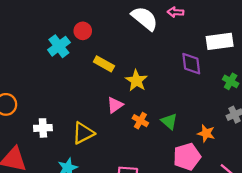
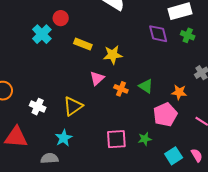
yellow star: (136, 81) -> (113, 55), turned -30
green cross: (231, 81) -> (188, 35), moved
white cross: (43, 128) -> (38, 107), turned 35

